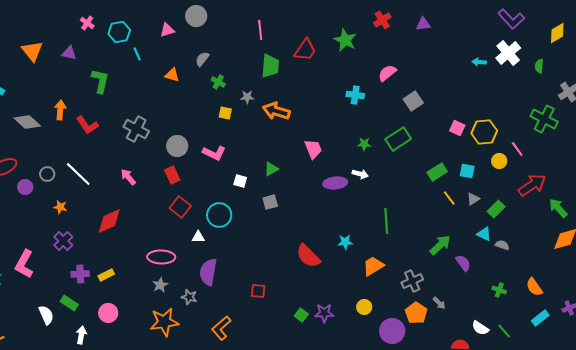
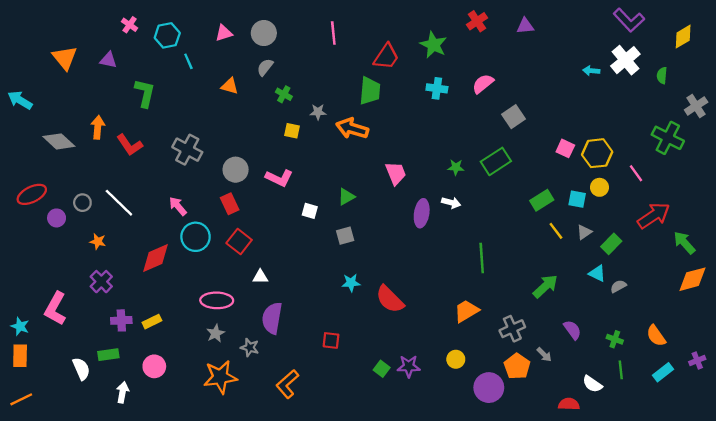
gray circle: (196, 16) -> (264, 33), moved
green trapezoid: (270, 66) -> (370, 91), moved
cyan cross: (355, 95) -> (437, 88), moved
yellow circle: (499, 161) -> (599, 187), moved
purple ellipse: (335, 183) -> (422, 213), turned -75
cyan circle: (219, 215) -> (196, 237), moved
cyan star: (345, 242) -> (351, 283), moved
gray semicircle: (502, 245) -> (618, 286), turned -48
purple semicircle: (463, 263) -> (572, 330), moved
green rectangle: (69, 303) -> (108, 355), turned -42
green line: (504, 331) -> (621, 370), moved, turned 35

